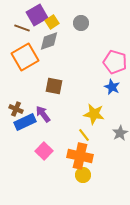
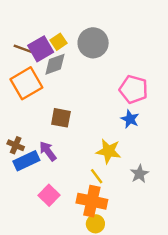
purple square: (37, 15) -> (41, 49), moved
gray circle: (81, 23) -> (93, 43), size x1.6

